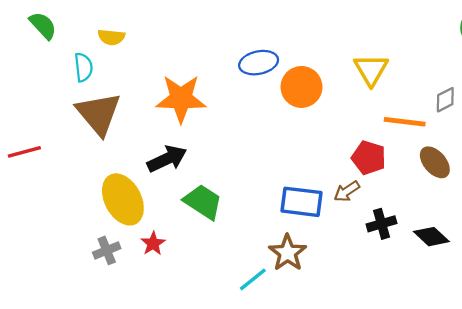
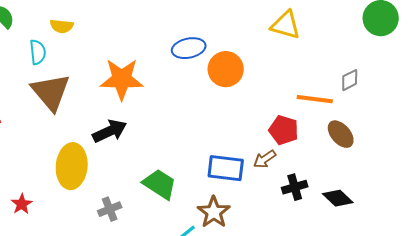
yellow triangle: (371, 70) -> (286, 25), moved, turned -44
yellow ellipse: (123, 199) -> (72, 166), turned 33
green trapezoid: (203, 202) -> (160, 184), moved
red star: (153, 244) -> (22, 204), moved
gray cross: (107, 250) -> (110, 209), moved

